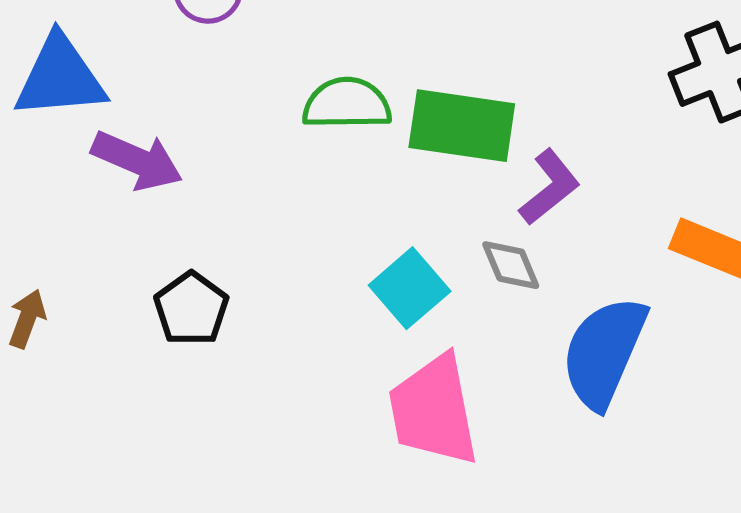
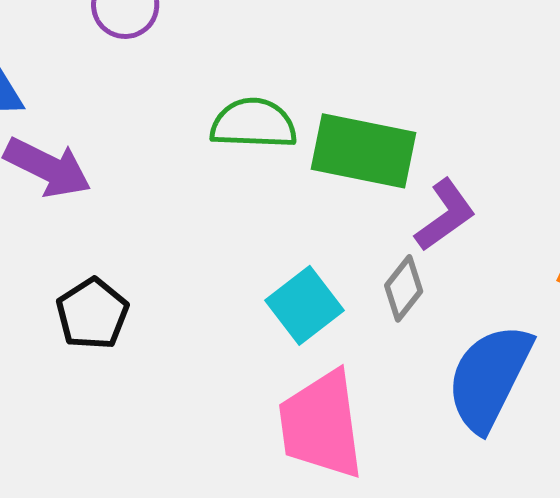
gray diamond: (511, 265) -> (404, 288), turned 58

